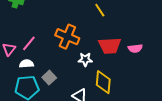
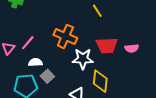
white star: (85, 59) -> (83, 59), size x1.5
white semicircle: (27, 64) -> (35, 62), moved

